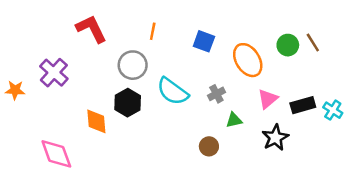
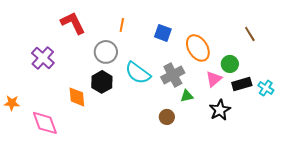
green circle: (288, 45) -> (230, 64), moved
orange star: (15, 90) -> (12, 103), moved
gray cross: (216, 94) -> (173, 75), size x1.6

